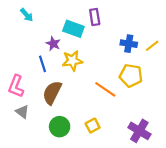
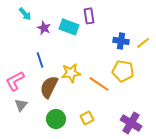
purple star: (53, 44) -> (44, 28), moved
yellow star: (72, 61) -> (71, 73), moved
pink L-shape: (16, 86) -> (15, 81), turned 40
gray triangle: (22, 112) -> (21, 105), turned 32

